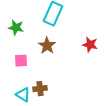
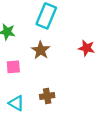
brown cross: (40, 89) -> (47, 96), moved

